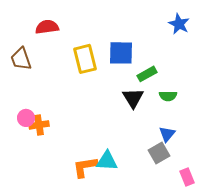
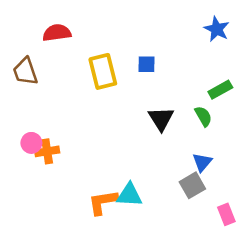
blue square: (121, 53) -> (146, 64), size x0.6
green rectangle: (147, 74) -> (220, 90), moved
green semicircle: (168, 96) -> (203, 116), turned -120

